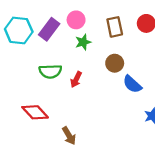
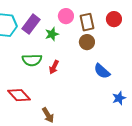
pink circle: (76, 20) -> (66, 16), moved
green star: (83, 42) -> (52, 34), moved
brown circle: (115, 63) -> (87, 42), moved

